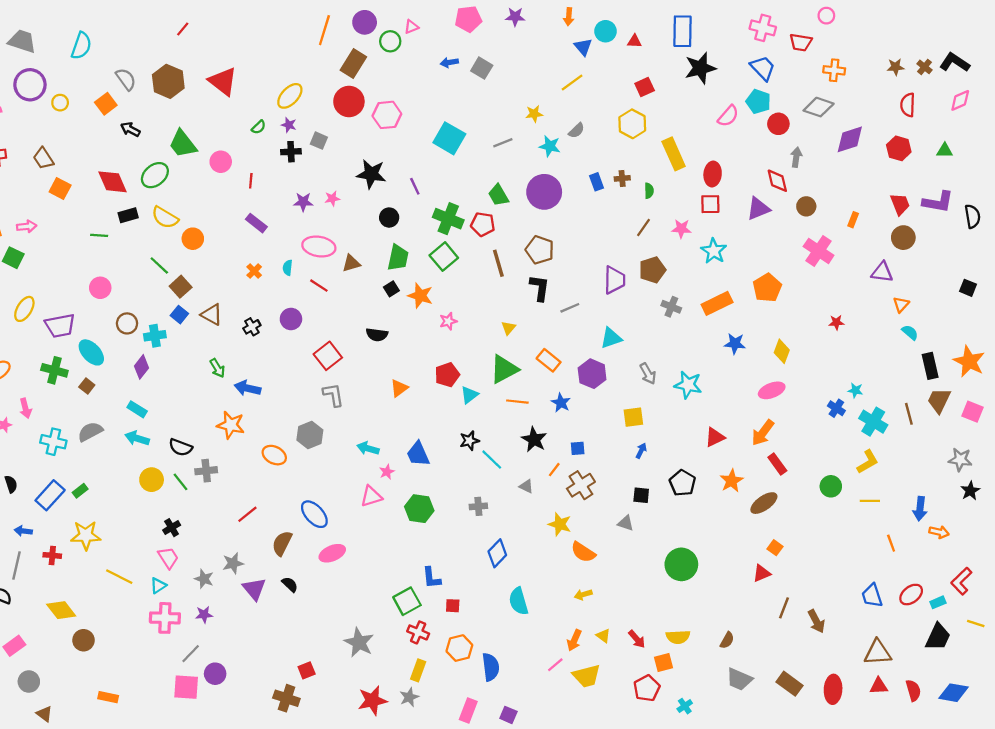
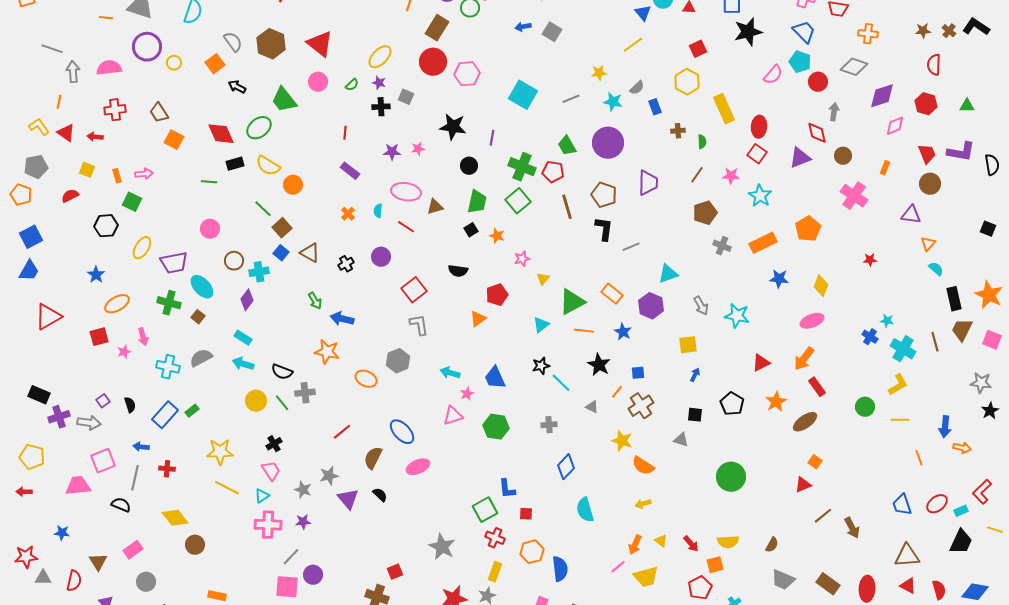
pink diamond: (960, 100) -> (895, 126), moved
pink circle: (221, 162) -> (318, 82), moved
blue rectangle: (597, 182) -> (655, 107), moved
purple line: (415, 186) -> (492, 138), turned 35
red square: (710, 204) -> (757, 154), turned 36
purple trapezoid: (614, 280) -> (648, 183), moved
orange star: (420, 296) -> (497, 236), size x0.7
yellow triangle: (508, 328) -> (543, 279), moved
red pentagon: (447, 375) -> (497, 295), moved
yellow star: (86, 535) -> (220, 452), moved
brown line: (784, 608) -> (823, 516), turned 30
red triangle: (879, 686) -> (908, 586), turned 30

